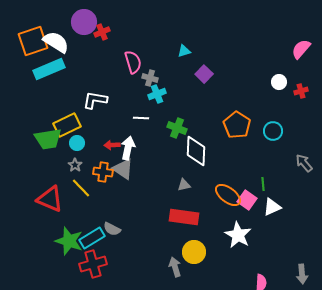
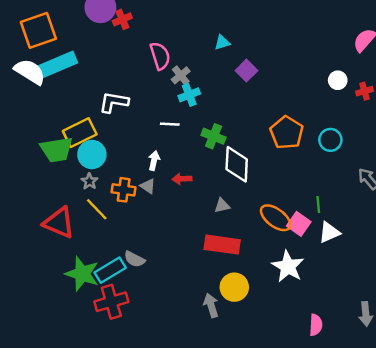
white semicircle: (56, 42) -> (30, 72), moved
gray cross: (150, 78) -> (181, 75), turned 35
cyan circle: (77, 143) -> (92, 154), size x1.5
red arrow: (112, 145) -> (182, 179), moved
white arrow: (128, 148) -> (154, 161), size x0.7
gray triangle: (123, 169) -> (148, 186), size x0.6

